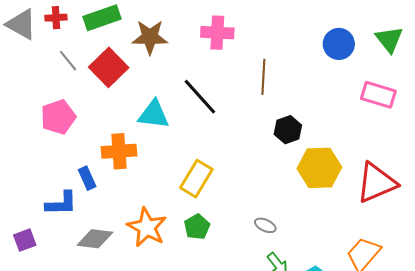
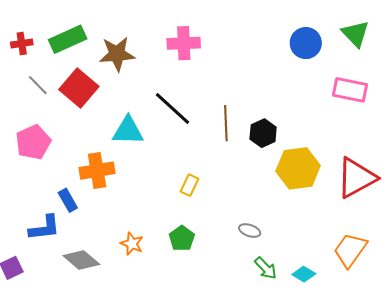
brown line: (263, 77) -> (226, 123), moved
yellow rectangle: (196, 179) -> (189, 185), moved, size x0.6
orange star: (147, 227) -> (132, 244), size x0.6
gray diamond: (95, 239) -> (81, 260), turned 39

